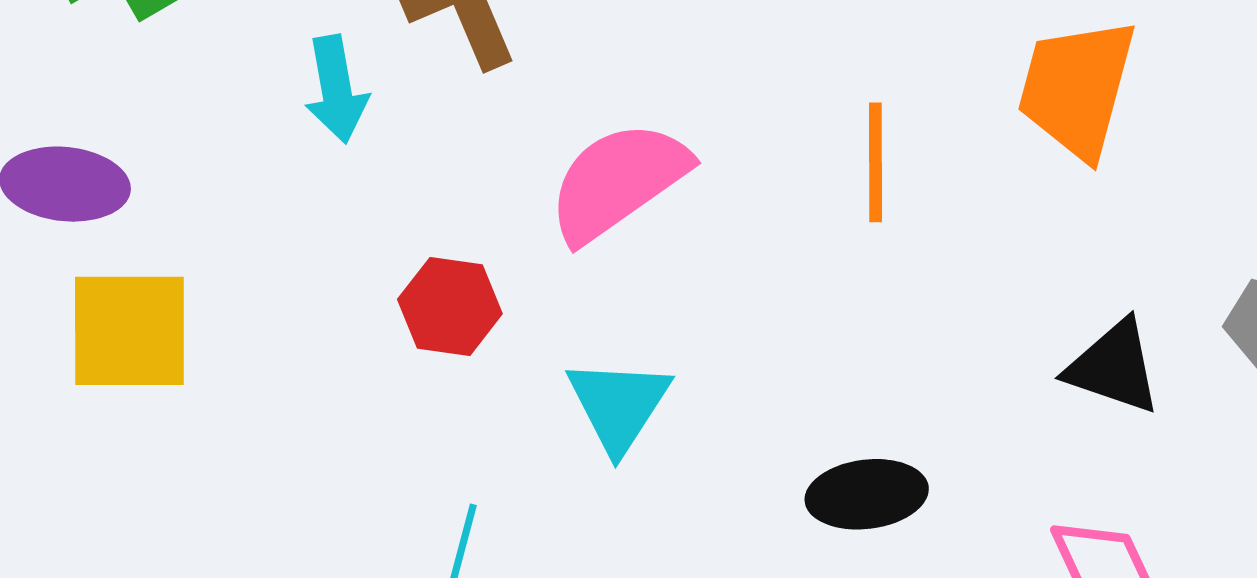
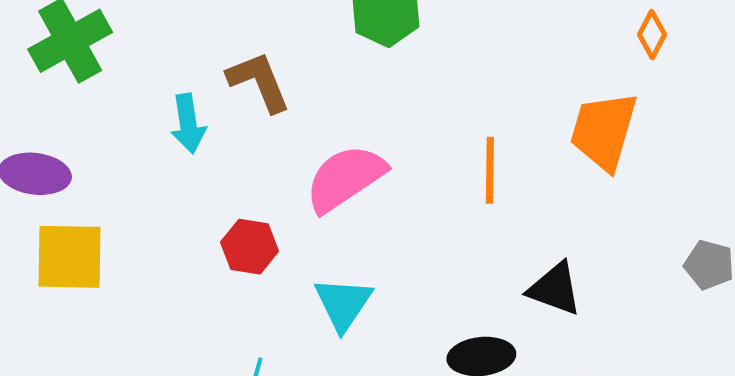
black triangle: (1114, 367) -> (555, 289), moved

